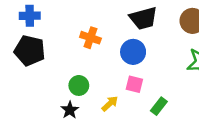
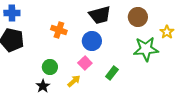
pink square: (134, 84) -> (85, 63), moved, turned 32
green rectangle: (159, 106) -> (112, 73), moved

